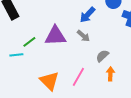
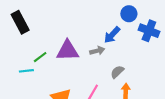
blue arrow: (87, 15) -> (112, 35), moved
gray arrow: (83, 36) -> (97, 51), turned -56

